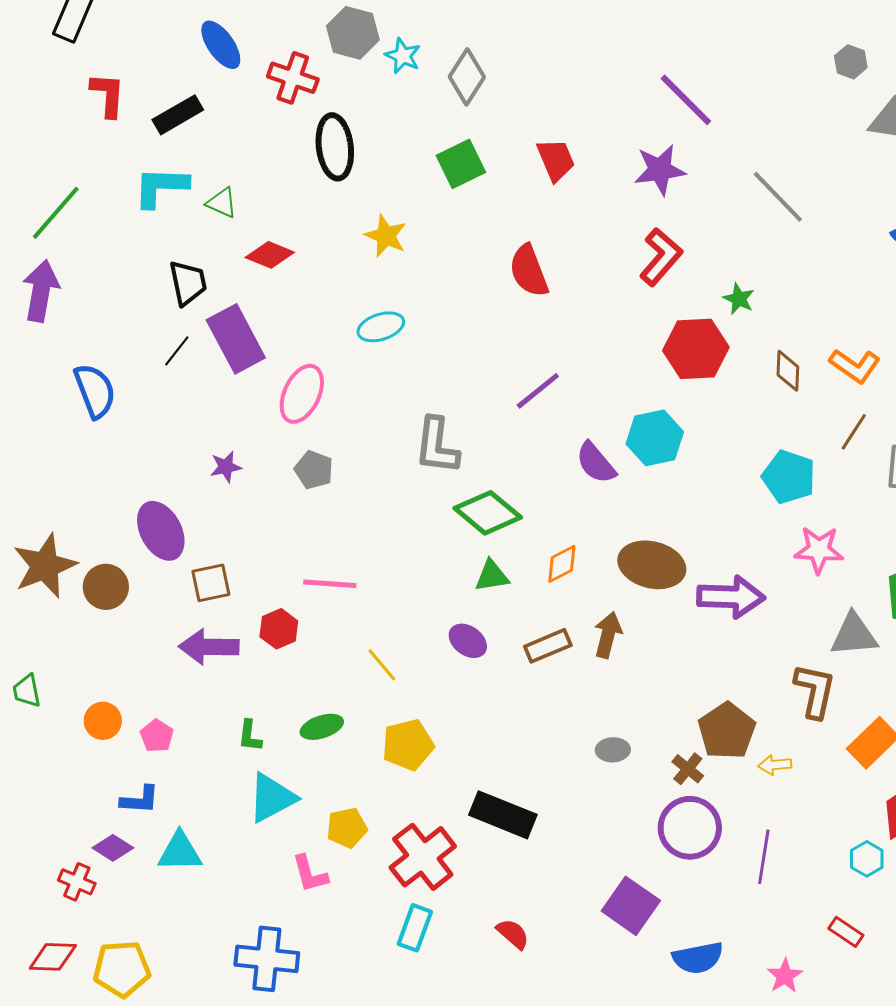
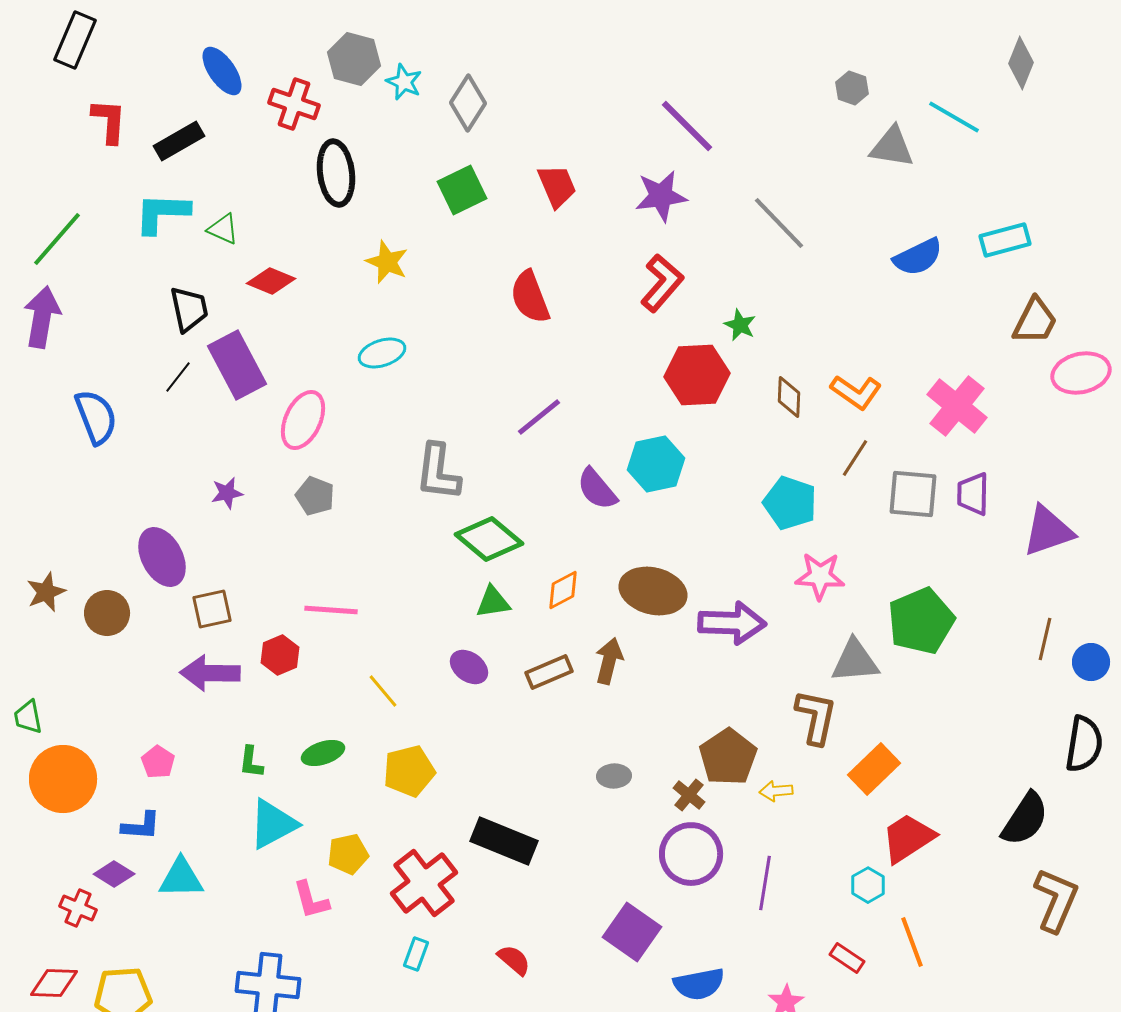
brown star: (45, 566) -> (46, 592), size x0.6
orange circle: (103, 721) -> (63, 779), moved, size x1.8
cyan rectangle: (415, 928) -> (416, 954), size x0.7

